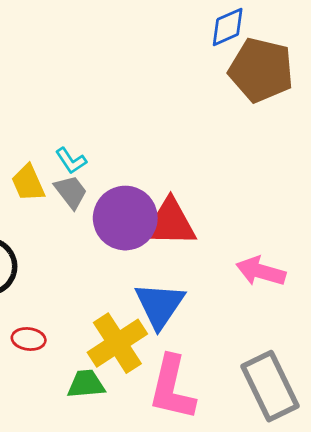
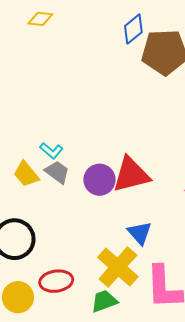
purple circle: (125, 218) -> (99, 180), size x0.7
blue triangle: (160, 305) -> (140, 233), size x0.7
red ellipse: (29, 339) -> (56, 281), size x1.4

